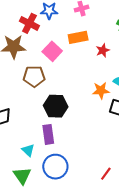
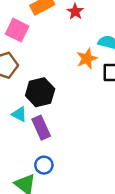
cyan triangle: (28, 150) -> (19, 114), moved
blue circle: (55, 167) -> (44, 165), moved, size x0.6

